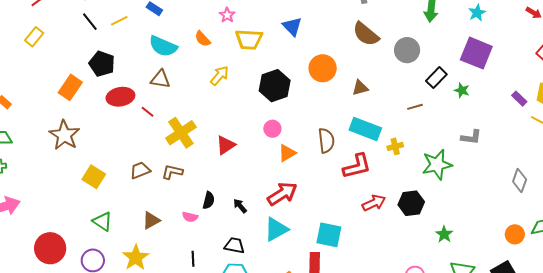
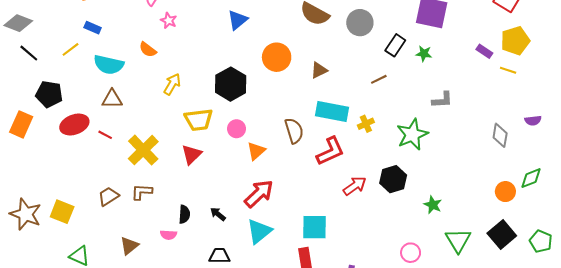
yellow line: (119, 21) -> (70, 49), moved
blue triangle: (292, 26) -> (238, 20), turned 45
yellow trapezoid: (249, 39) -> (199, 120), moved
brown star: (64, 135) -> (26, 214), moved

